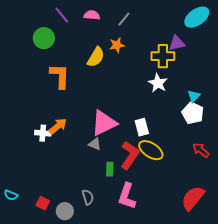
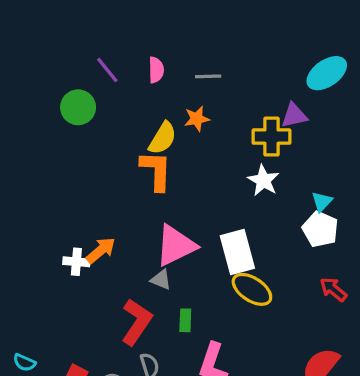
pink semicircle: (92, 15) -> (156, 70), turned 84
gray line: (124, 19) -> (208, 76), turned 49
orange L-shape: (60, 76) -> (156, 171), moved
white rectangle: (142, 127) -> (237, 252), size x1.5
red L-shape: (130, 155) -> (137, 322), moved

